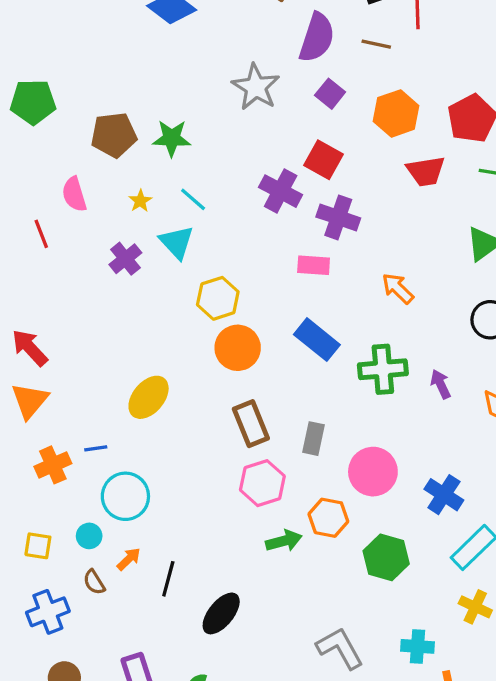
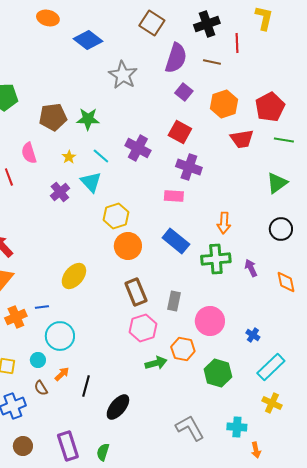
gray star: (256, 87) -> (123, 75), moved
purple cross: (281, 191) -> (138, 148), moved
orange arrow: (398, 288) -> (224, 223), moved, turned -130
blue cross: (444, 495) -> (253, 335), size x0.6

